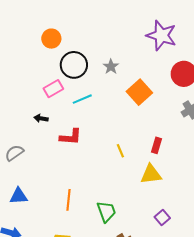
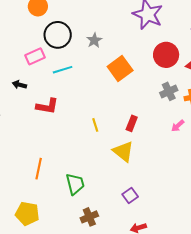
yellow triangle: (151, 174) -> (123, 151), turned 40

